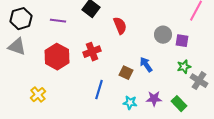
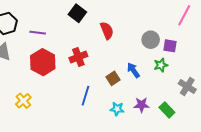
purple line: (58, 21) -> (38, 33), moved
green star: (184, 67) -> (161, 65), moved
brown square: (126, 73) -> (113, 78), turned 32

